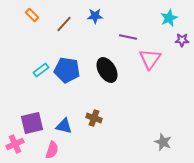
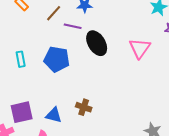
purple line: (128, 37) -> (73, 26), moved
cyan rectangle: (41, 70) -> (21, 59), moved, turned -63
black ellipse: (107, 70) -> (97, 43), moved

